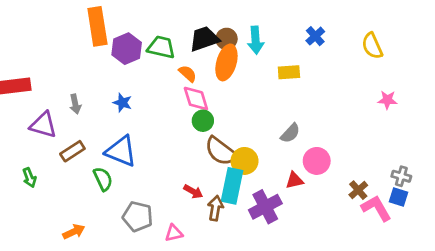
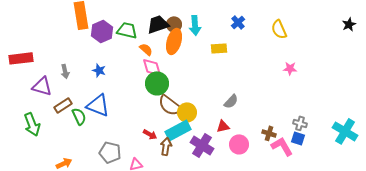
green circle: (203, 121) -> (157, 83), size x1.5
gray semicircle: (290, 133) -> (231, 101), moved
pink circle: (317, 161) -> (239, 144), moved
green arrow: (29, 178) -> (32, 124), size x1.6
green semicircle: (103, 179) -> (79, 116), moved
cyan rectangle: (232, 186) -> (178, 130), turned 50
brown cross: (358, 190) -> (269, 133), turned -32
purple cross: (265, 207) -> (202, 145), turned -30

